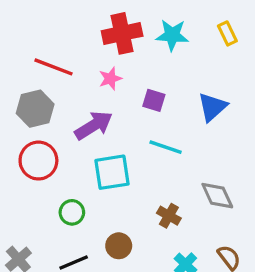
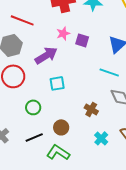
pink star: (110, 79) -> (63, 33), moved
cyan line: (166, 147) -> (109, 72), moved
cyan square: (112, 172) -> (57, 83), size x0.7

